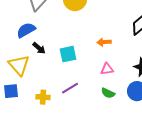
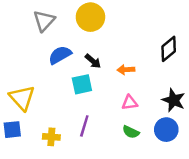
blue semicircle: (26, 30) -> (60, 55), moved
black arrow: (39, 48) -> (93, 61), moved
purple line: (70, 88) -> (84, 126), turned -42

